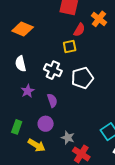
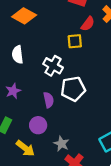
white pentagon: (82, 78) -> (73, 89), moved
purple star: (28, 91) -> (13, 91), moved

